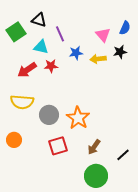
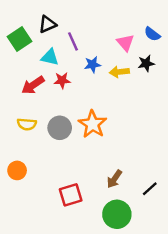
black triangle: (39, 20) -> (47, 24), turned -42
blue semicircle: (125, 28) -> (152, 34), turned 104
yellow semicircle: (22, 102) -> (27, 124), size x0.7
gray circle: (49, 115) -> (60, 128), moved
orange star: (78, 118) -> (93, 124), moved
red square: (58, 146) -> (71, 195), moved

